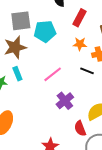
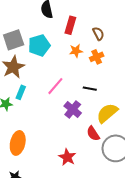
black line: (87, 71) -> (90, 89), moved
cyan rectangle: (17, 74) -> (21, 92), turned 56

